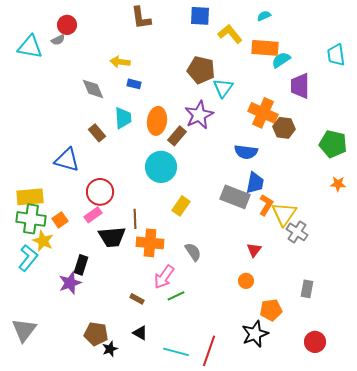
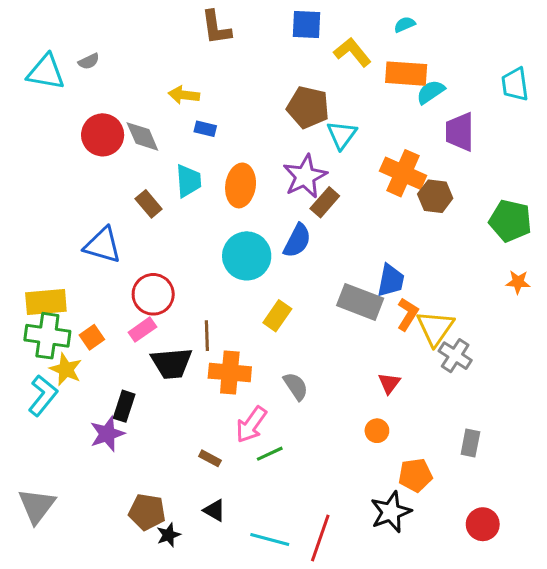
red circle: (67, 25) -> (103, 135), moved, size x1.4
brown rectangle: (177, 136) -> (325, 202), moved
blue semicircle: (246, 152) -> (297, 241), moved, turned -70

